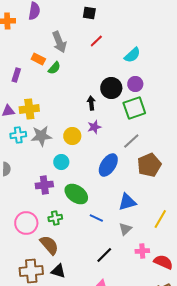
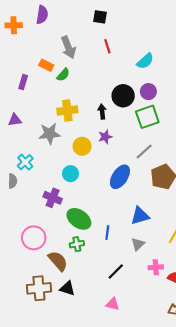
red line: (96, 41) -> (107, 46), turned -64
yellow cross: (29, 109) -> (67, 110), moved
cyan cross: (18, 135) -> (25, 162), moved, turned -35
gray star: (41, 136) -> (49, 134), moved
purple cross: (44, 185) -> (53, 198), turned 30
green ellipse: (76, 194) -> (79, 219), moved
green cross: (55, 218) -> (77, 244), moved
blue line: (96, 218) -> (107, 233), turned 72

